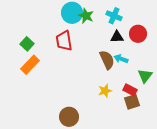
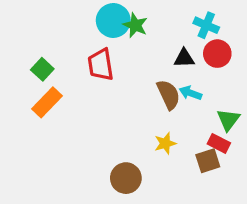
cyan cross: (114, 16) -> (206, 25), moved
red rectangle: (130, 90) -> (219, 143), moved
brown circle: (69, 117) -> (126, 178), moved

